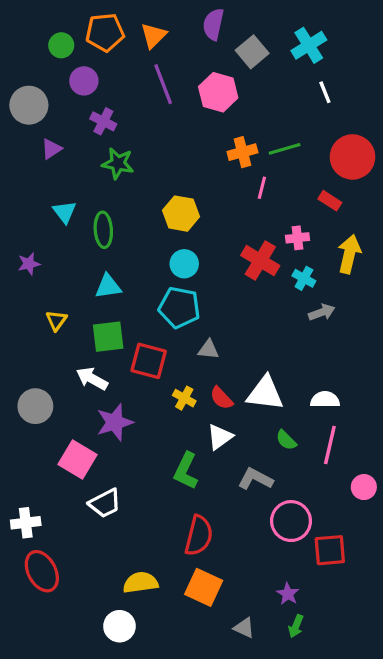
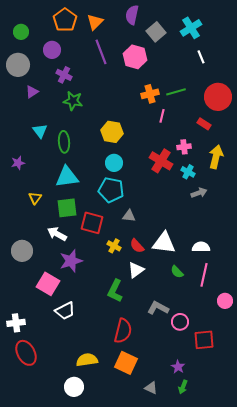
orange pentagon: (105, 32) -> (65, 20), turned -30
green circle: (61, 45) -> (21, 32), moved
cyan triangle: (108, 286) -> (67, 177), size x1.4
gray L-shape: (255, 479) -> (158, 308), moved
pink circle: (291, 521) -> (180, 322), size x0.7

